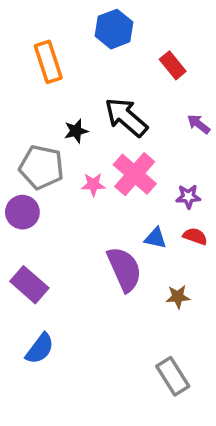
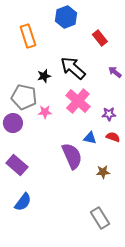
pink star: (93, 184) -> (45, 112), moved

